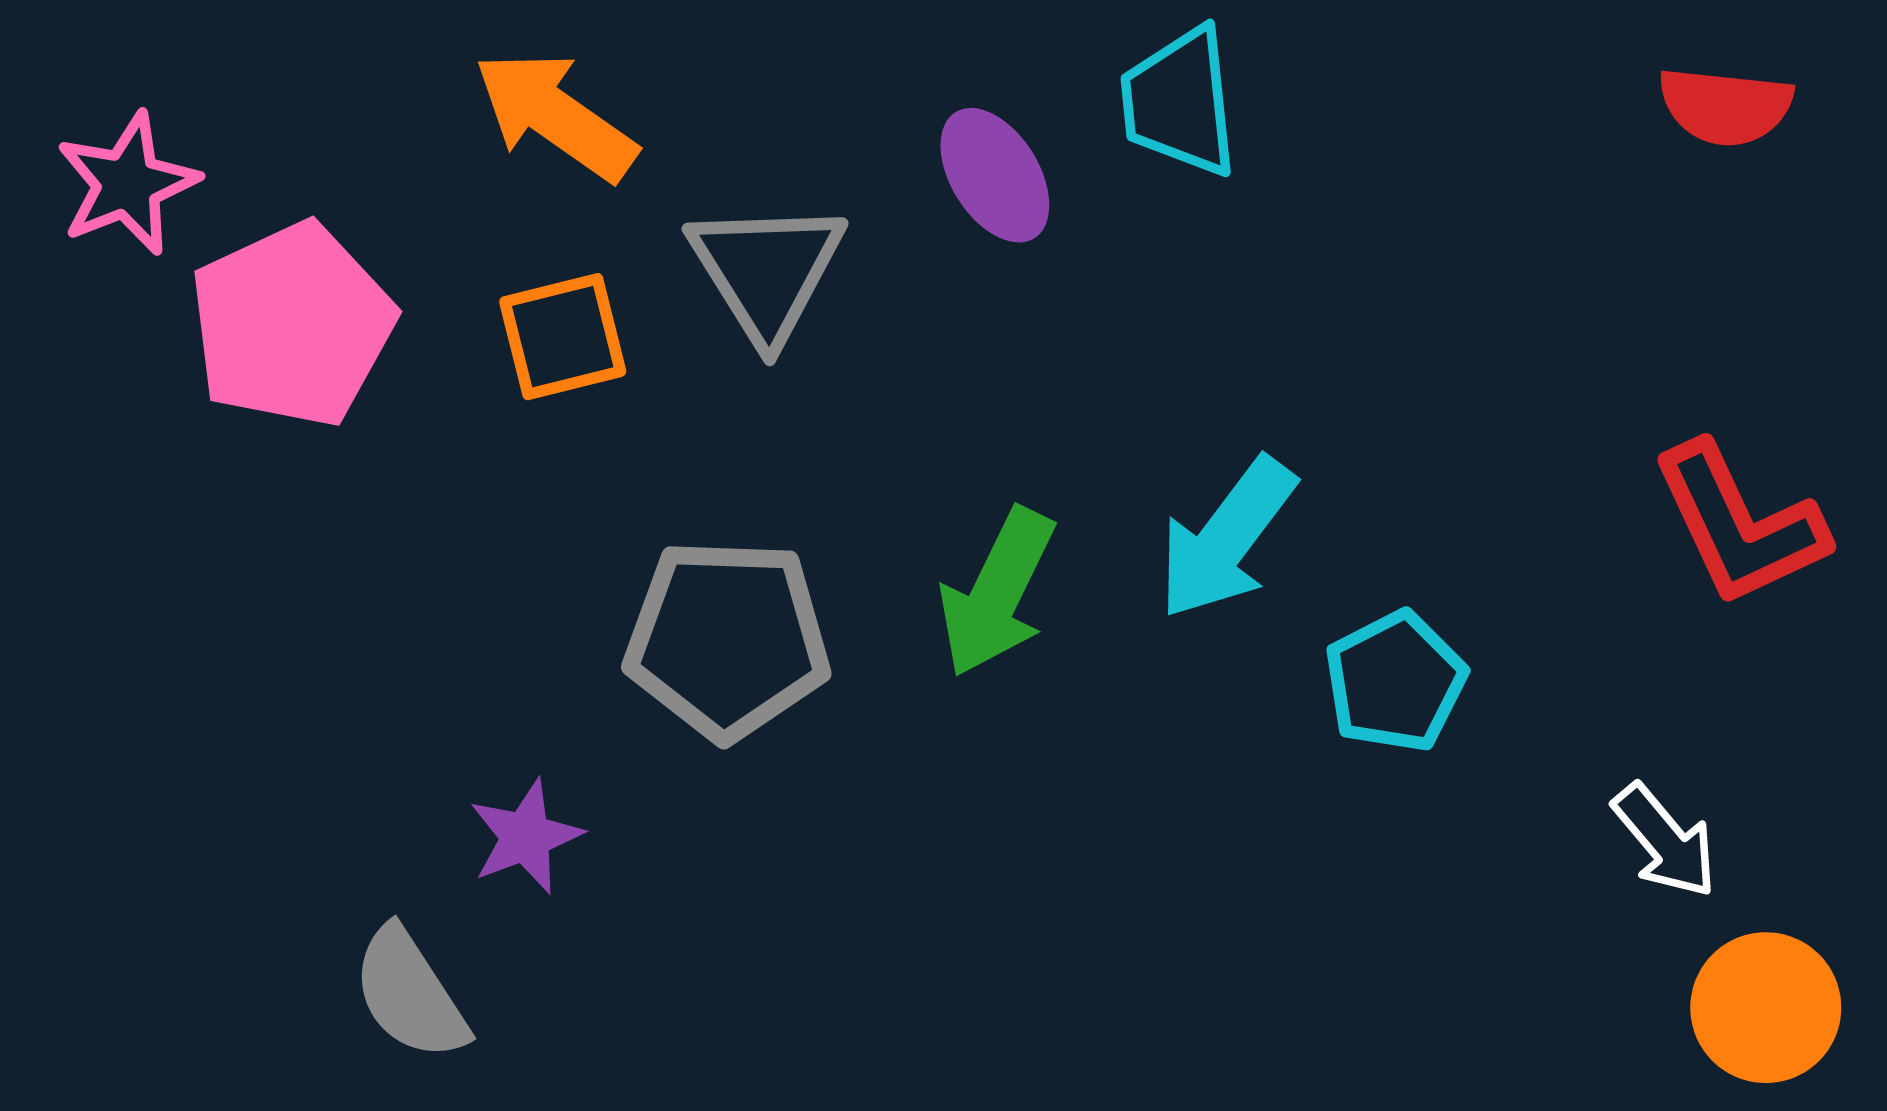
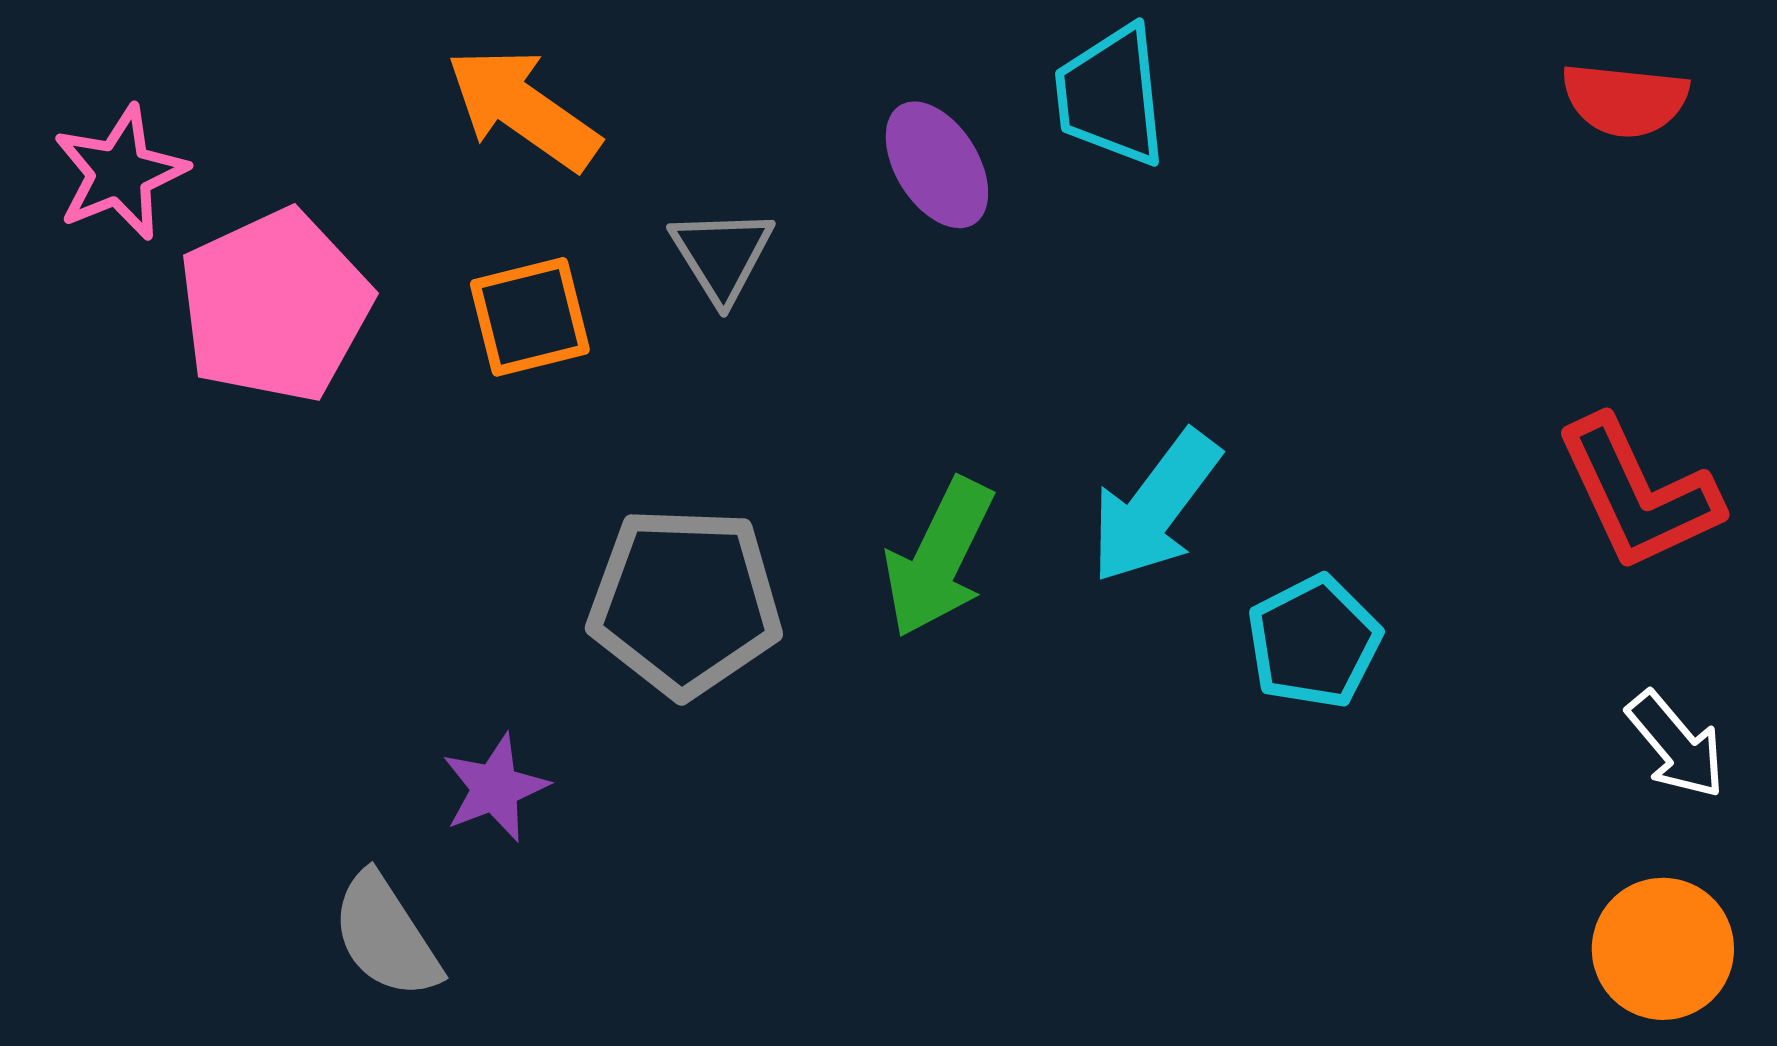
gray triangle: (767, 271) -> (722, 255), size x0.7
white arrow: (1665, 841) -> (1676, 745), moved

